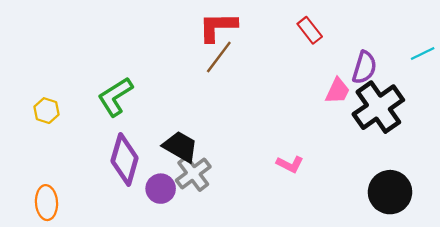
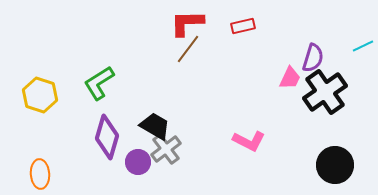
red rectangle: (310, 30) -> (243, 26), moved, turned -65
yellow hexagon: (47, 111) -> (40, 95), size x1.6
pink L-shape: (290, 164) -> (249, 141), size x1.4

